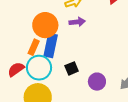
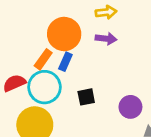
blue rectangle: (51, 45) -> (65, 62), size x0.6
purple circle: (97, 82) -> (130, 107), moved

